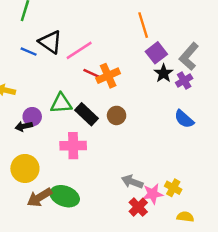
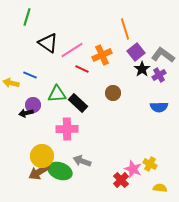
blue line: (29, 52) -> (30, 75), moved
gray L-shape: (189, 56) -> (163, 55), turned 85
orange cross: (108, 76) -> (102, 55), moved
brown circle: (117, 115) -> (113, 93), moved
blue semicircle: (184, 119) -> (159, 107), turned -42
yellow circle: (25, 168) -> (42, 156), moved
gray arrow: (132, 182) -> (82, 161), moved
pink star: (153, 194) -> (133, 169), turned 30

